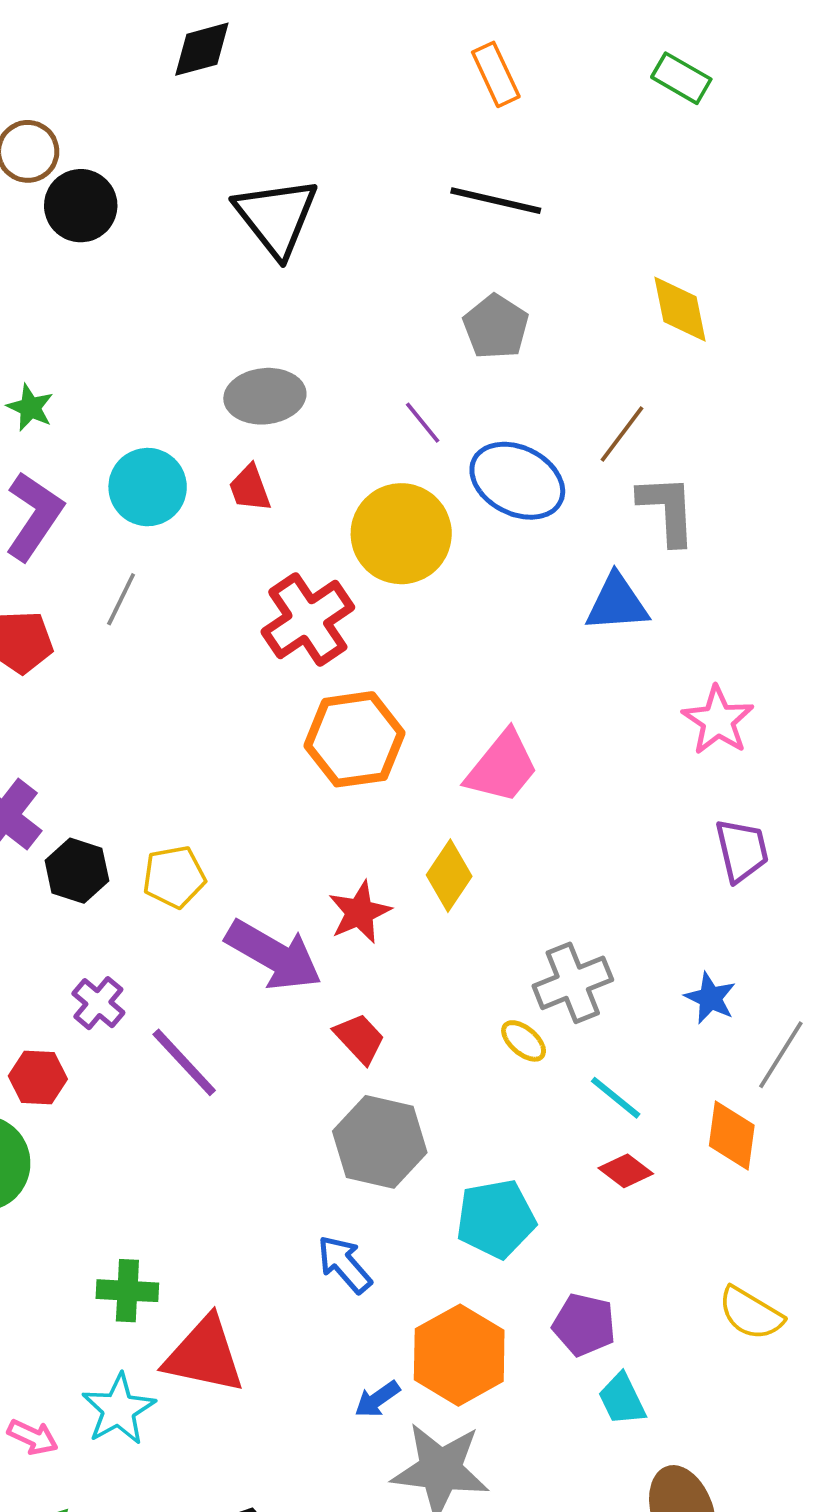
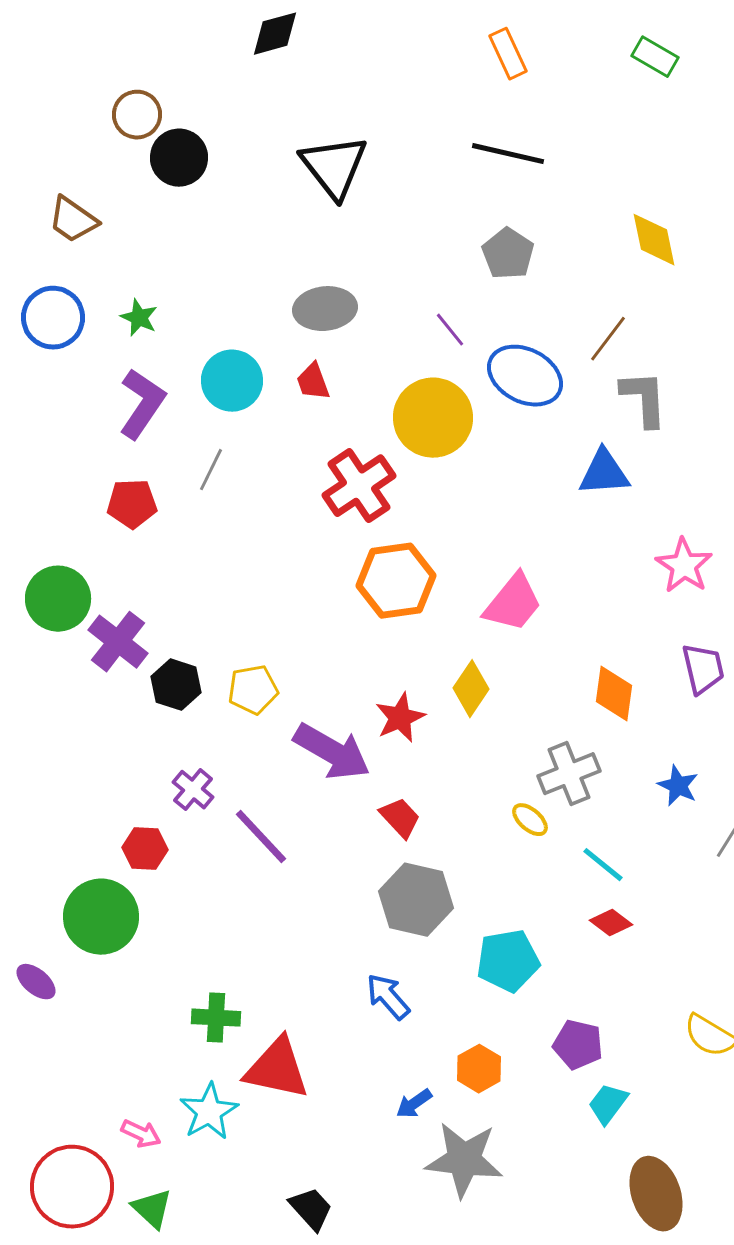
orange diamond: (732, 1136) -> (614, 694), moved
orange hexagon: (459, 1355) -> (479, 1069), size x0.6
cyan trapezoid: (622, 1399) -> (608, 1104), turned 63

